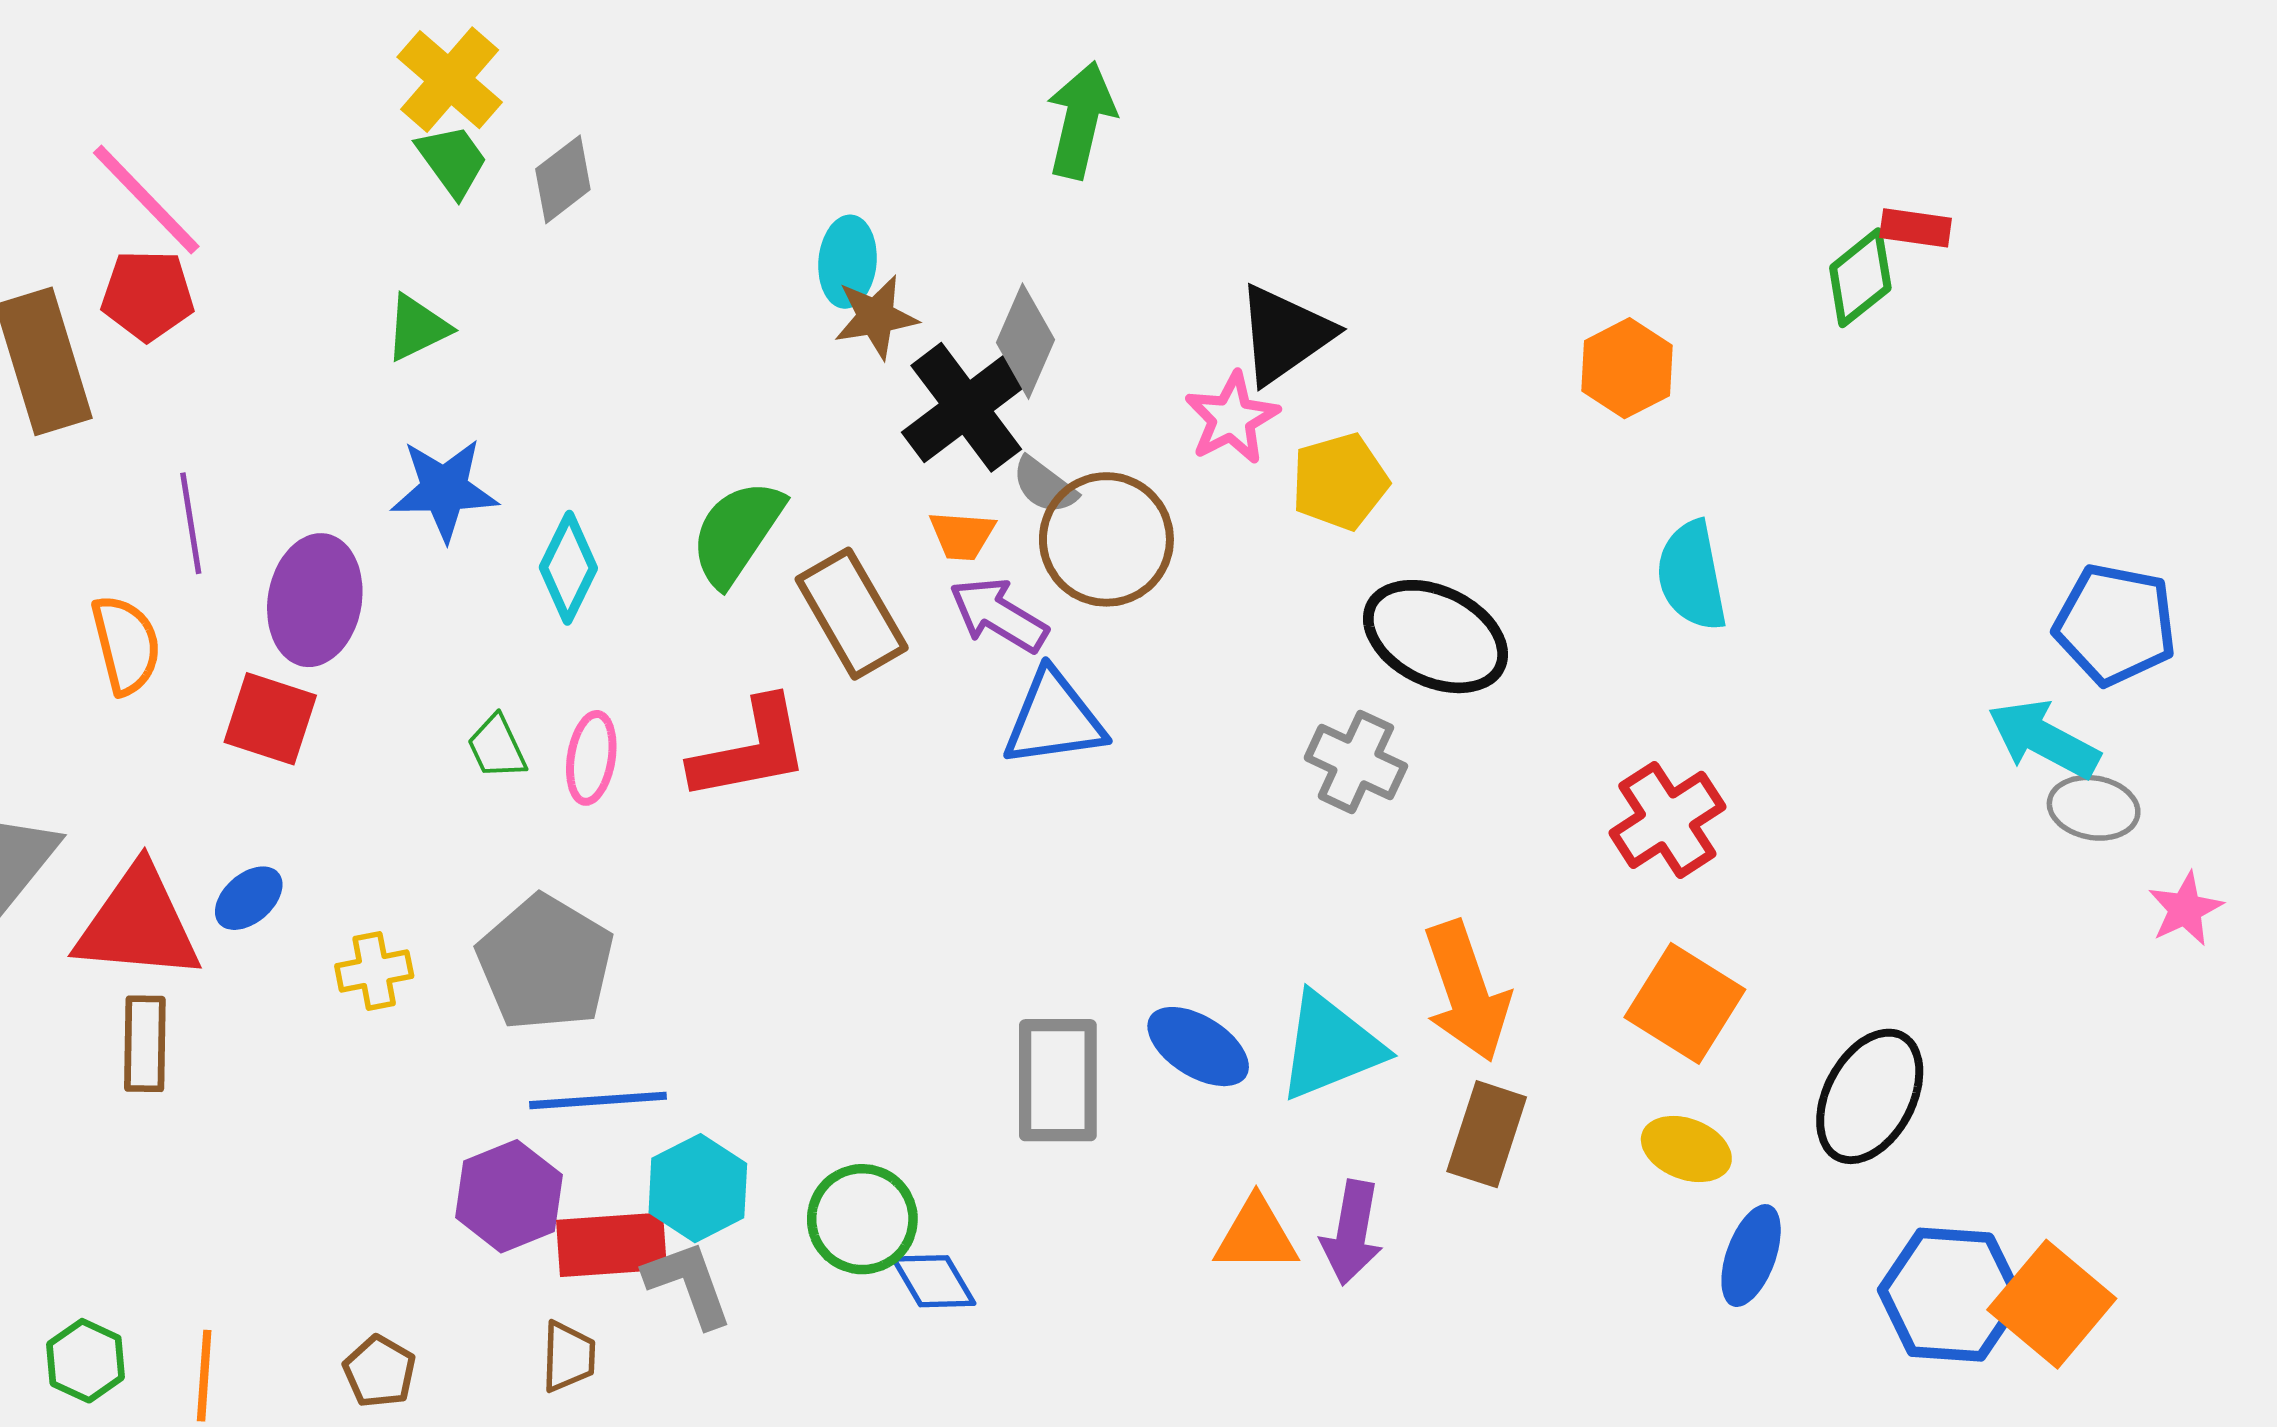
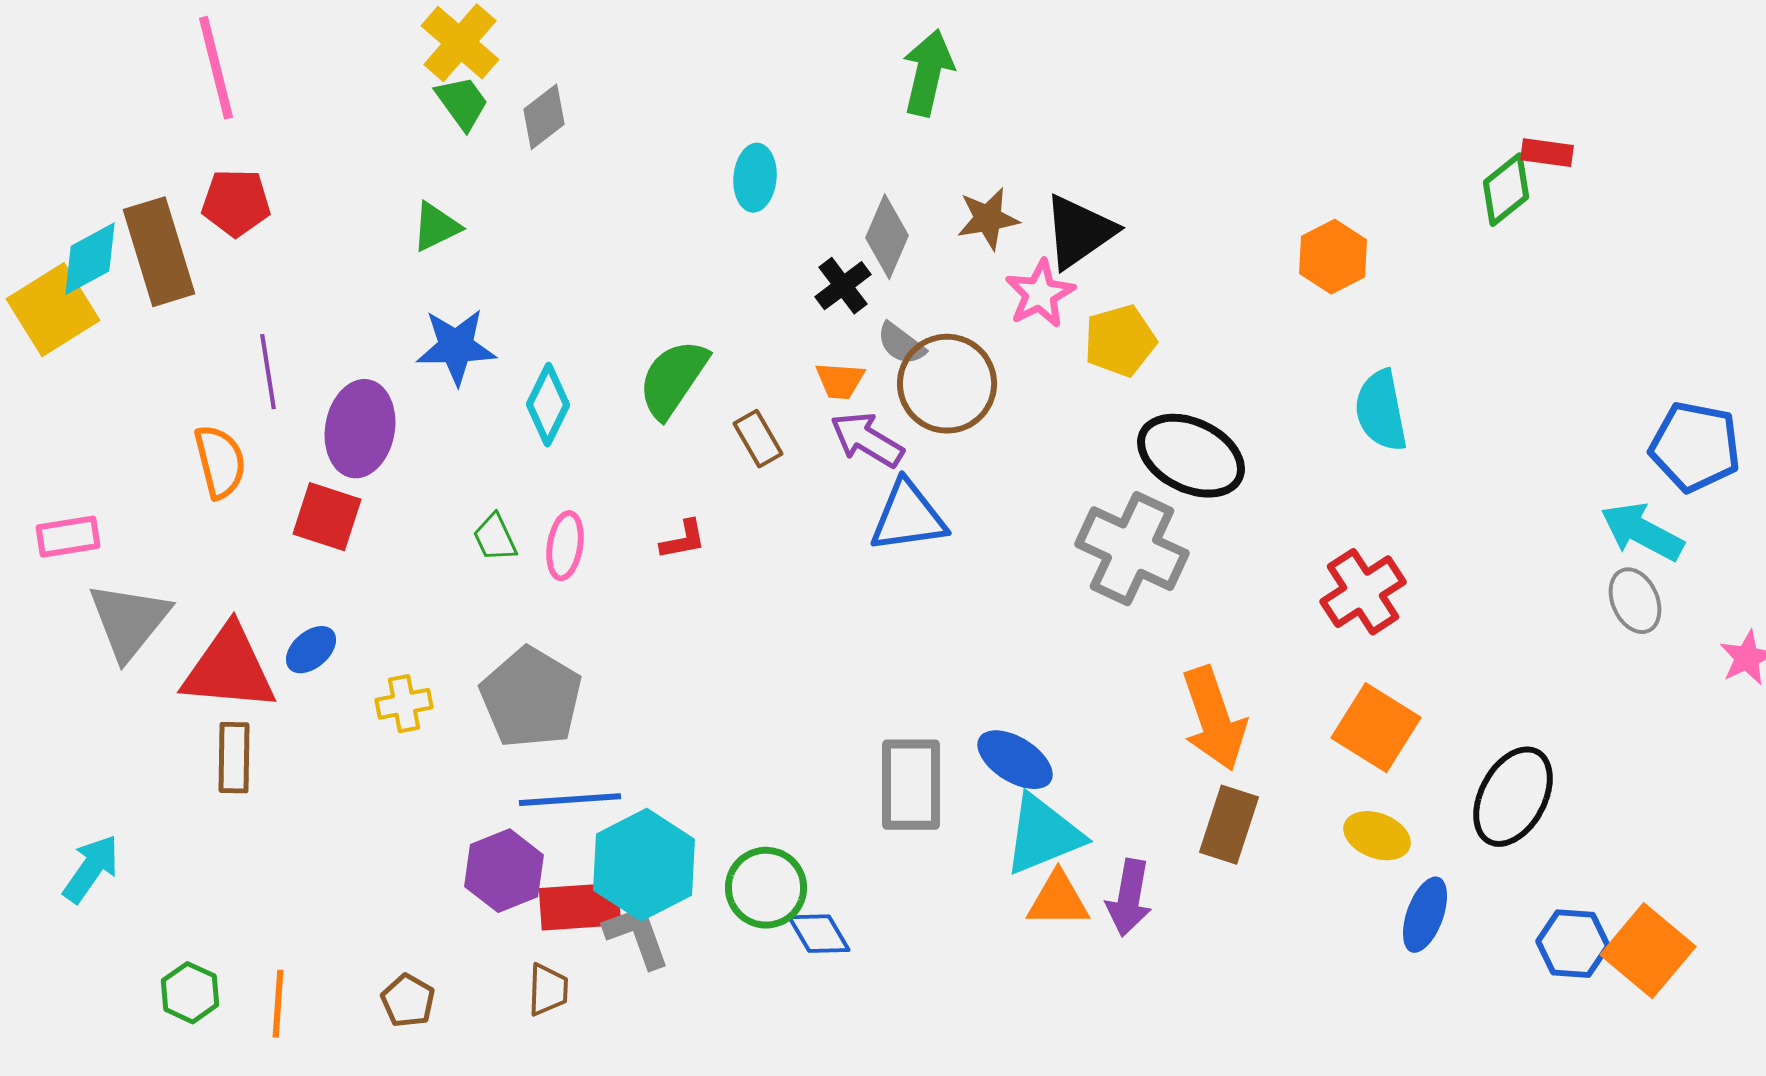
pink line: (146, 200) -> (216, 68), moved, turned 30
brown star: (876, 317) -> (988, 219), moved
black cross: (966, 407) -> (843, 286), size x0.6
brown rectangle: (852, 614) -> (758, 439), size x0.6
red L-shape: (750, 750) -> (683, 540), size x0.5
gray cross: (1356, 762) -> (1132, 549), size x1.5
gray ellipse: (2094, 808) -> (1635, 601), moved, turned 56
cyan triangle: (1330, 1047) -> (1043, 835), moved
cyan hexagon: (698, 1188) -> (644, 865), size x1.4
blue hexagon: (1951, 1295) -> (1573, 944), size x0.7

